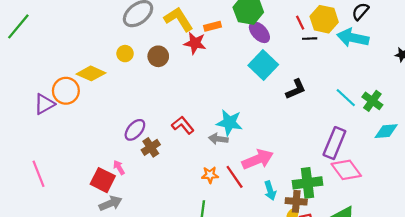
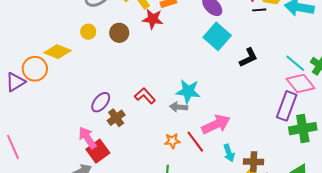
pink arrow: (119, 167) -> (87, 138), size x1.6
pink diamond: (346, 170) -> (300, 83), moved
red square: (103, 180) -> (98, 151), moved, turned 30
green cross: (307, 183) -> (303, 129), moved

